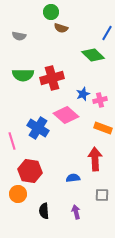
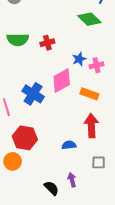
red cross: (52, 78) -> (47, 43), size x0.6
pink diamond: (66, 115) -> (62, 81), turned -70
orange rectangle: (103, 128) -> (89, 94), moved
black semicircle: (44, 211) -> (51, 188), moved, turned 140

